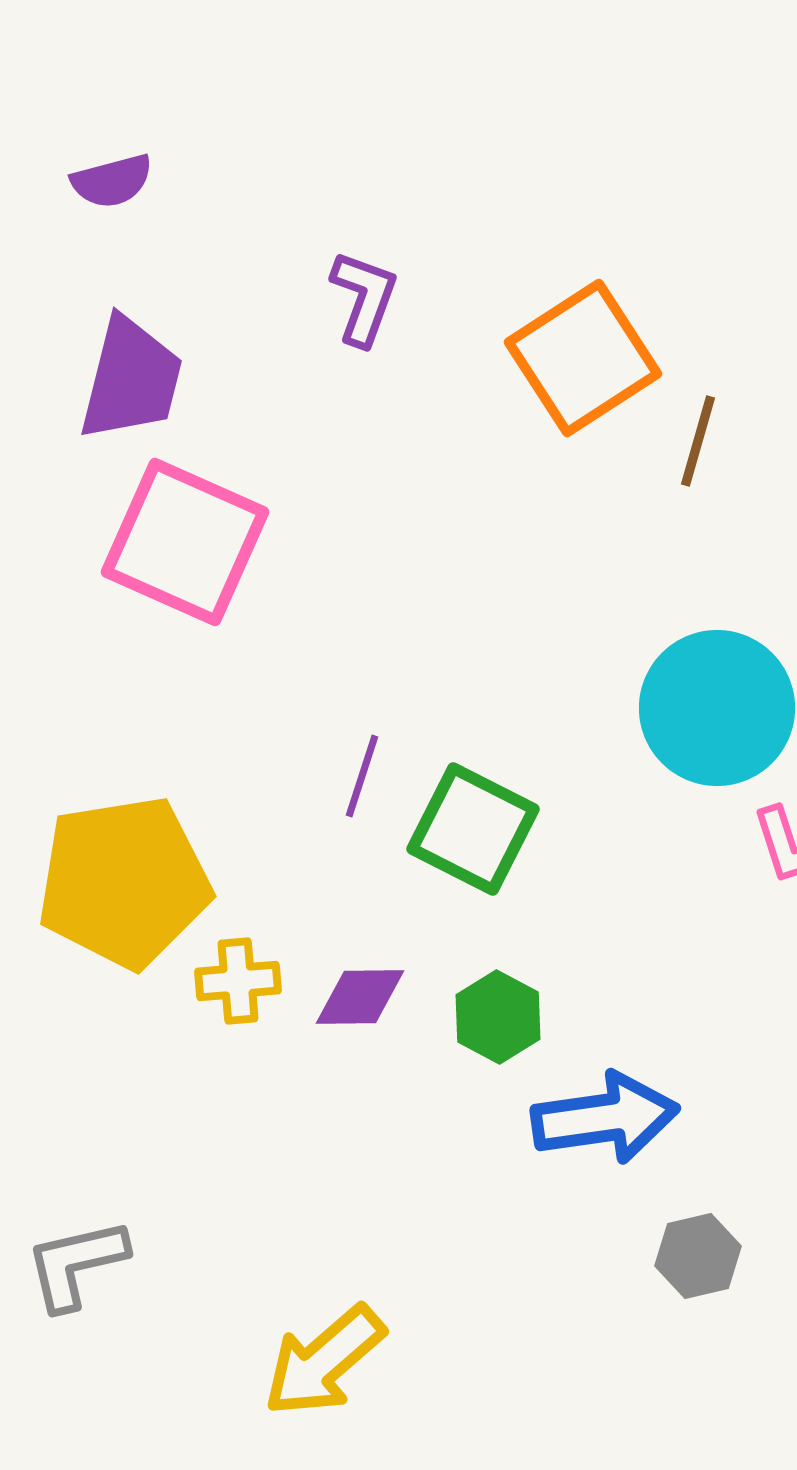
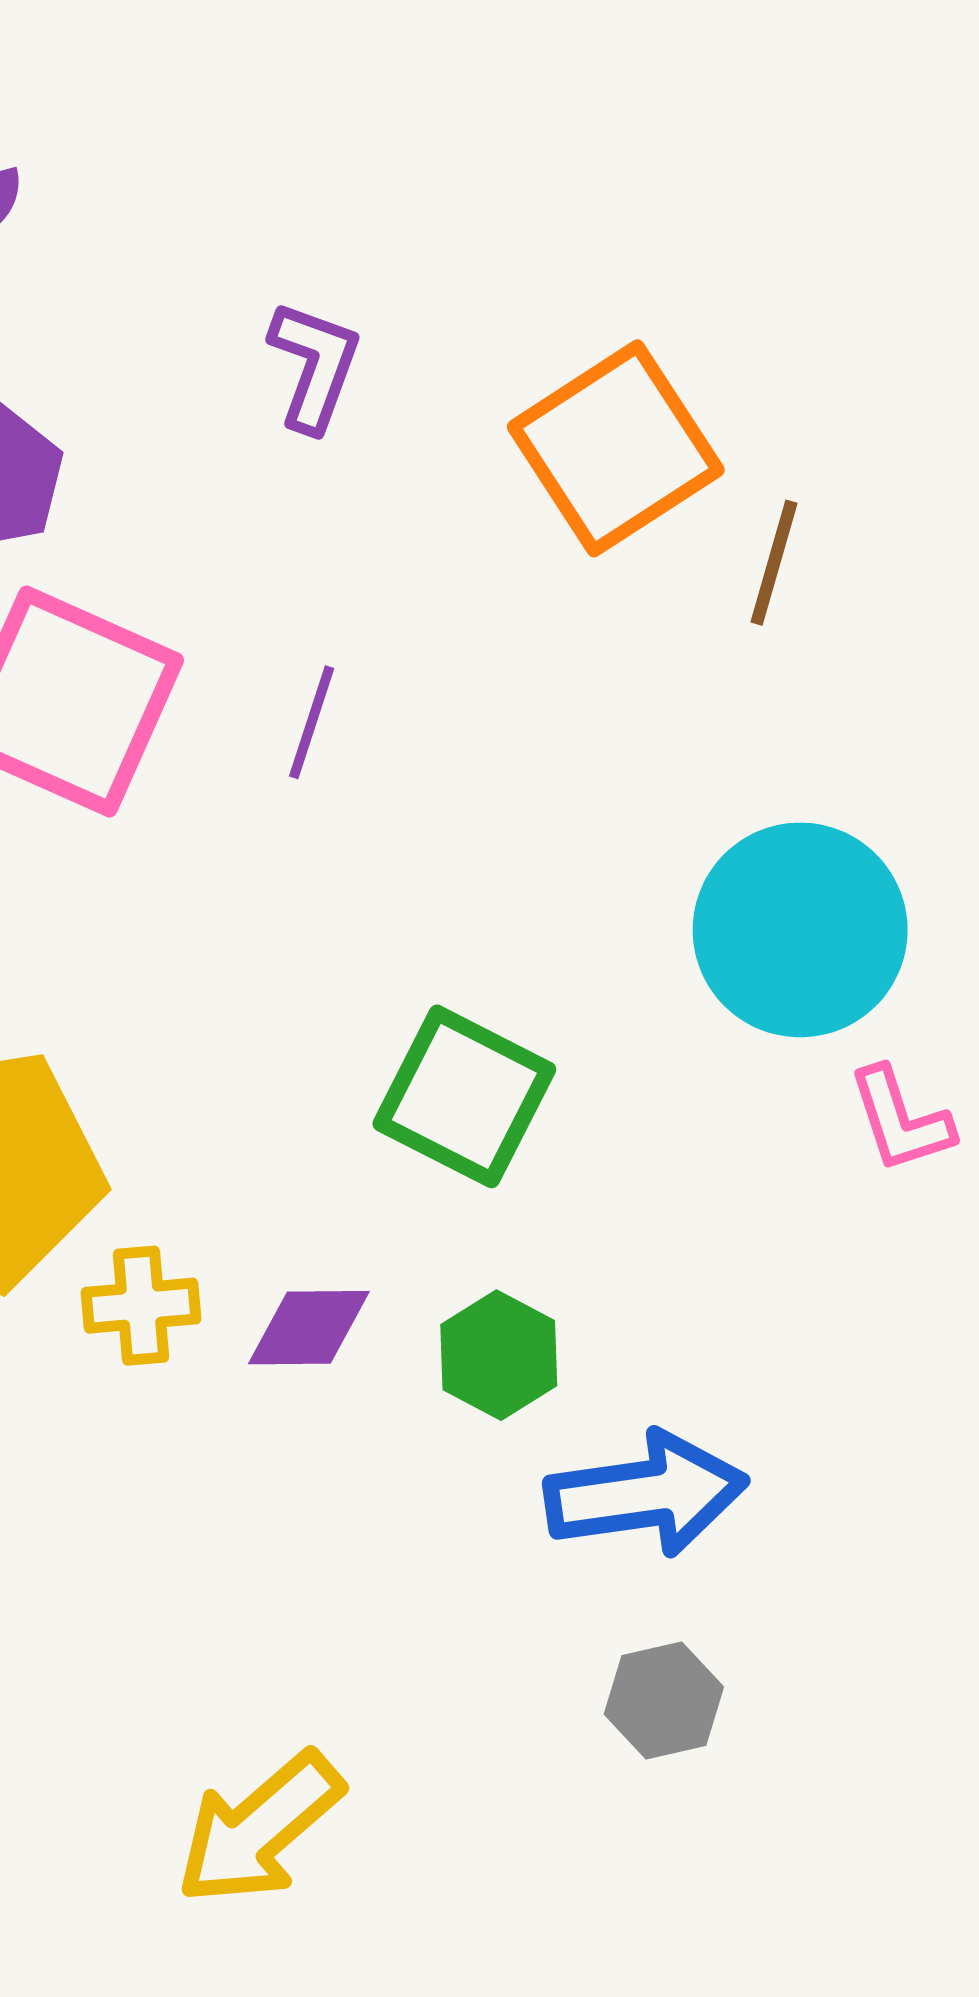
purple line: (362, 776) -> (312, 722), moved
gray hexagon: (698, 1256) -> (664, 1701), moved

